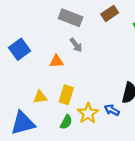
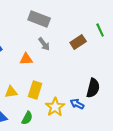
brown rectangle: (110, 13) -> (78, 42), moved
green semicircle: (66, 122) -> (27, 118), moved

